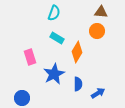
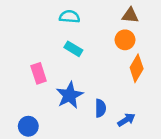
cyan semicircle: (54, 13) -> (70, 17), turned -105
orange diamond: (77, 52) -> (137, 68), moved

